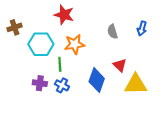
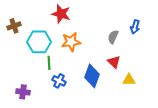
gray semicircle: (112, 32) -> (113, 37), moved, turned 40
green line: (60, 64) -> (49, 63), moved
purple cross: (40, 83) -> (23, 92), moved
yellow triangle: (136, 84) -> (129, 80), size x0.6

